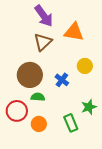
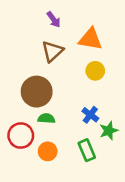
purple arrow: (44, 16) -> (54, 20), size x0.6
yellow circle: (85, 66) -> (95, 71), moved
blue cross: (62, 80) -> (90, 115), moved

